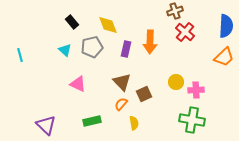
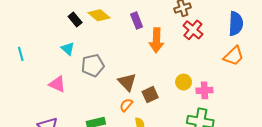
yellow diamond: (108, 25) -> (99, 15), moved, turned -30
gray pentagon: (92, 47) -> (93, 65), moved
purple rectangle: (126, 49) -> (137, 20), moved, turned -35
pink triangle: (78, 84) -> (57, 84), moved

